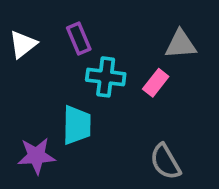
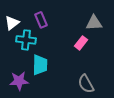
cyan cross: (106, 77) -> (26, 40), moved

